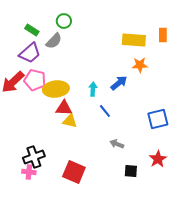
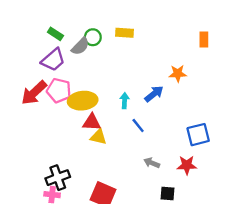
green circle: (64, 21) -> (93, 37), moved
yellow rectangle: (134, 40) -> (125, 33), moved, size x0.7
red star: (158, 159) -> (187, 165), moved, turned 30

